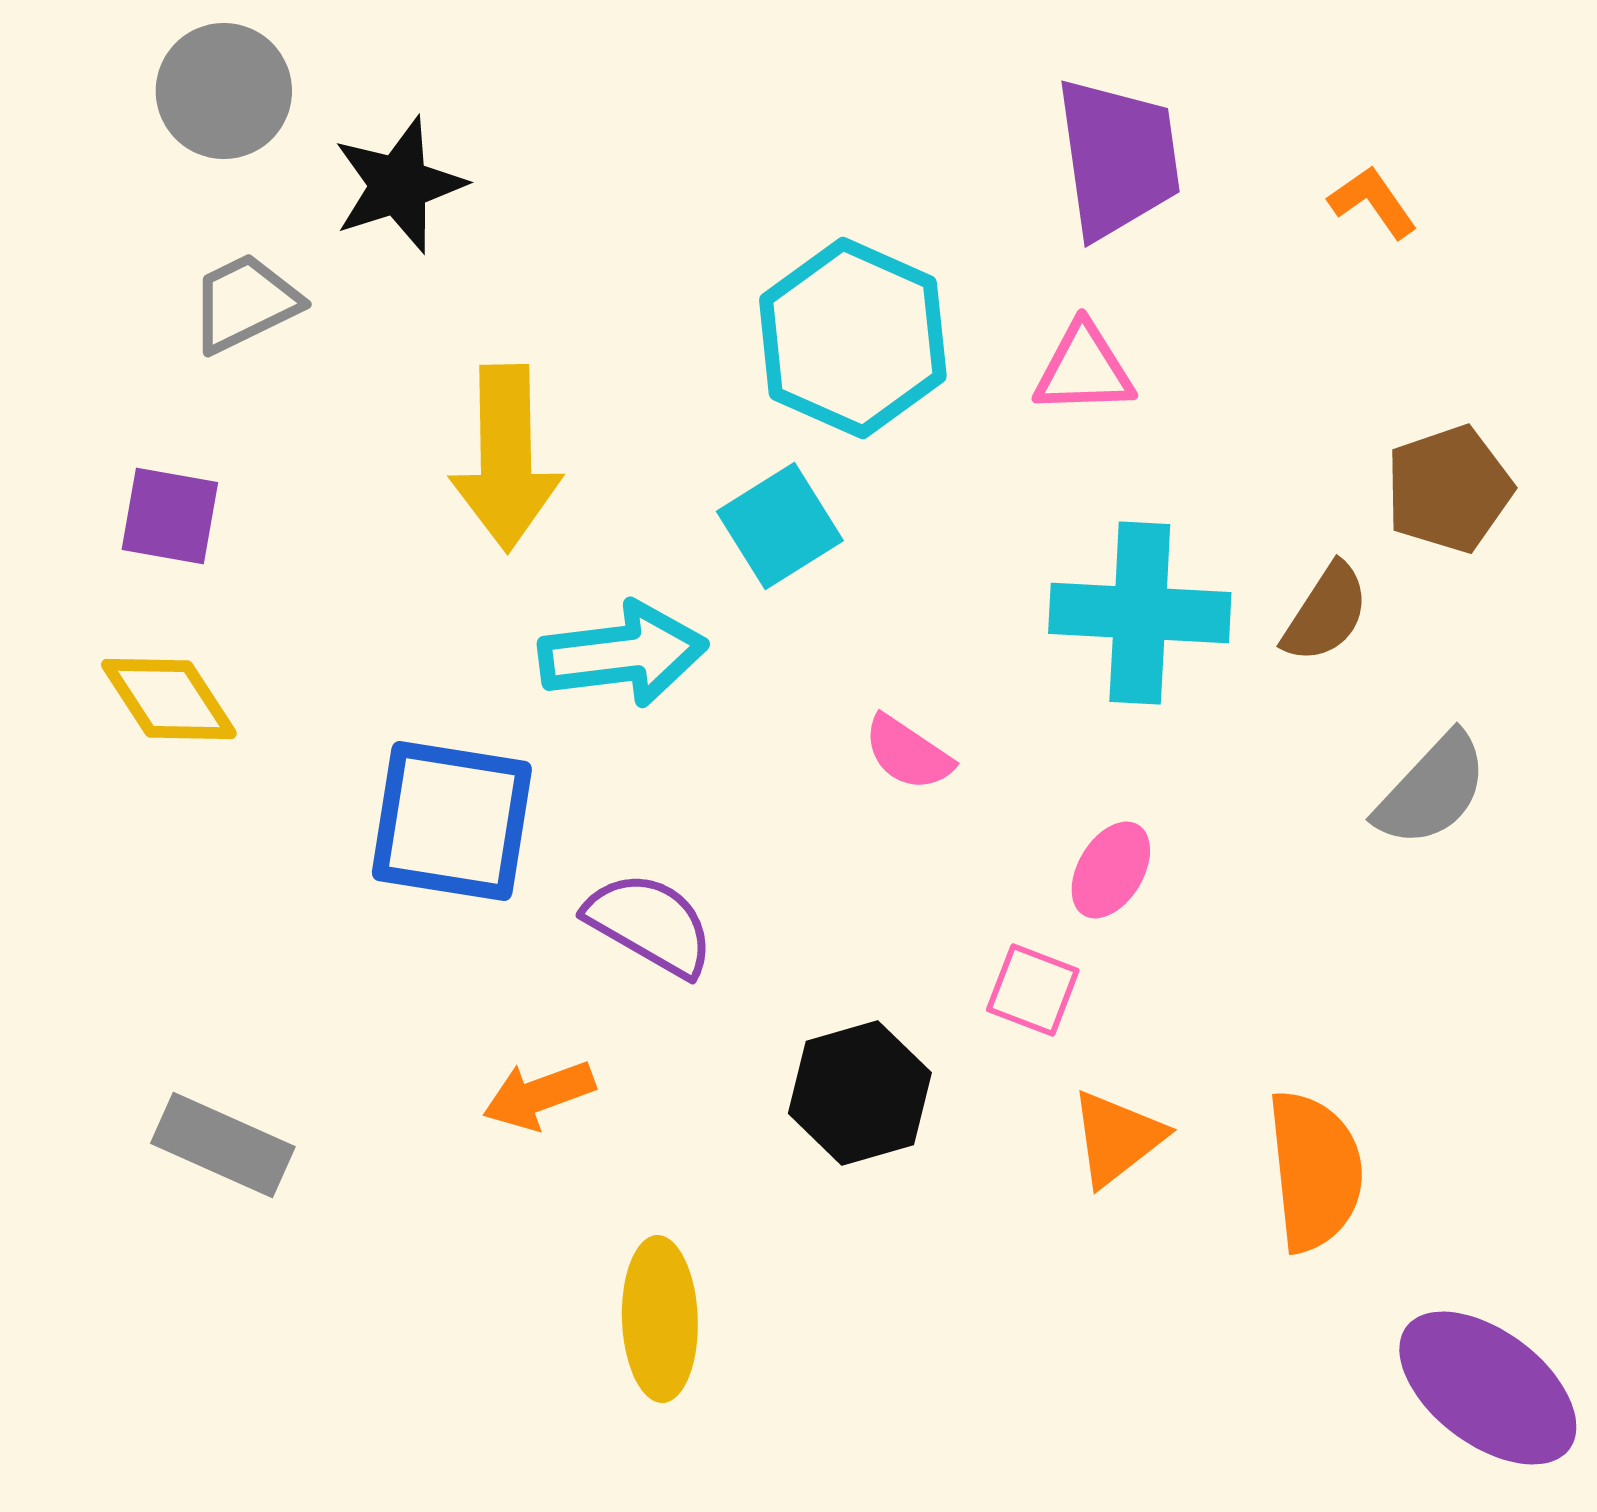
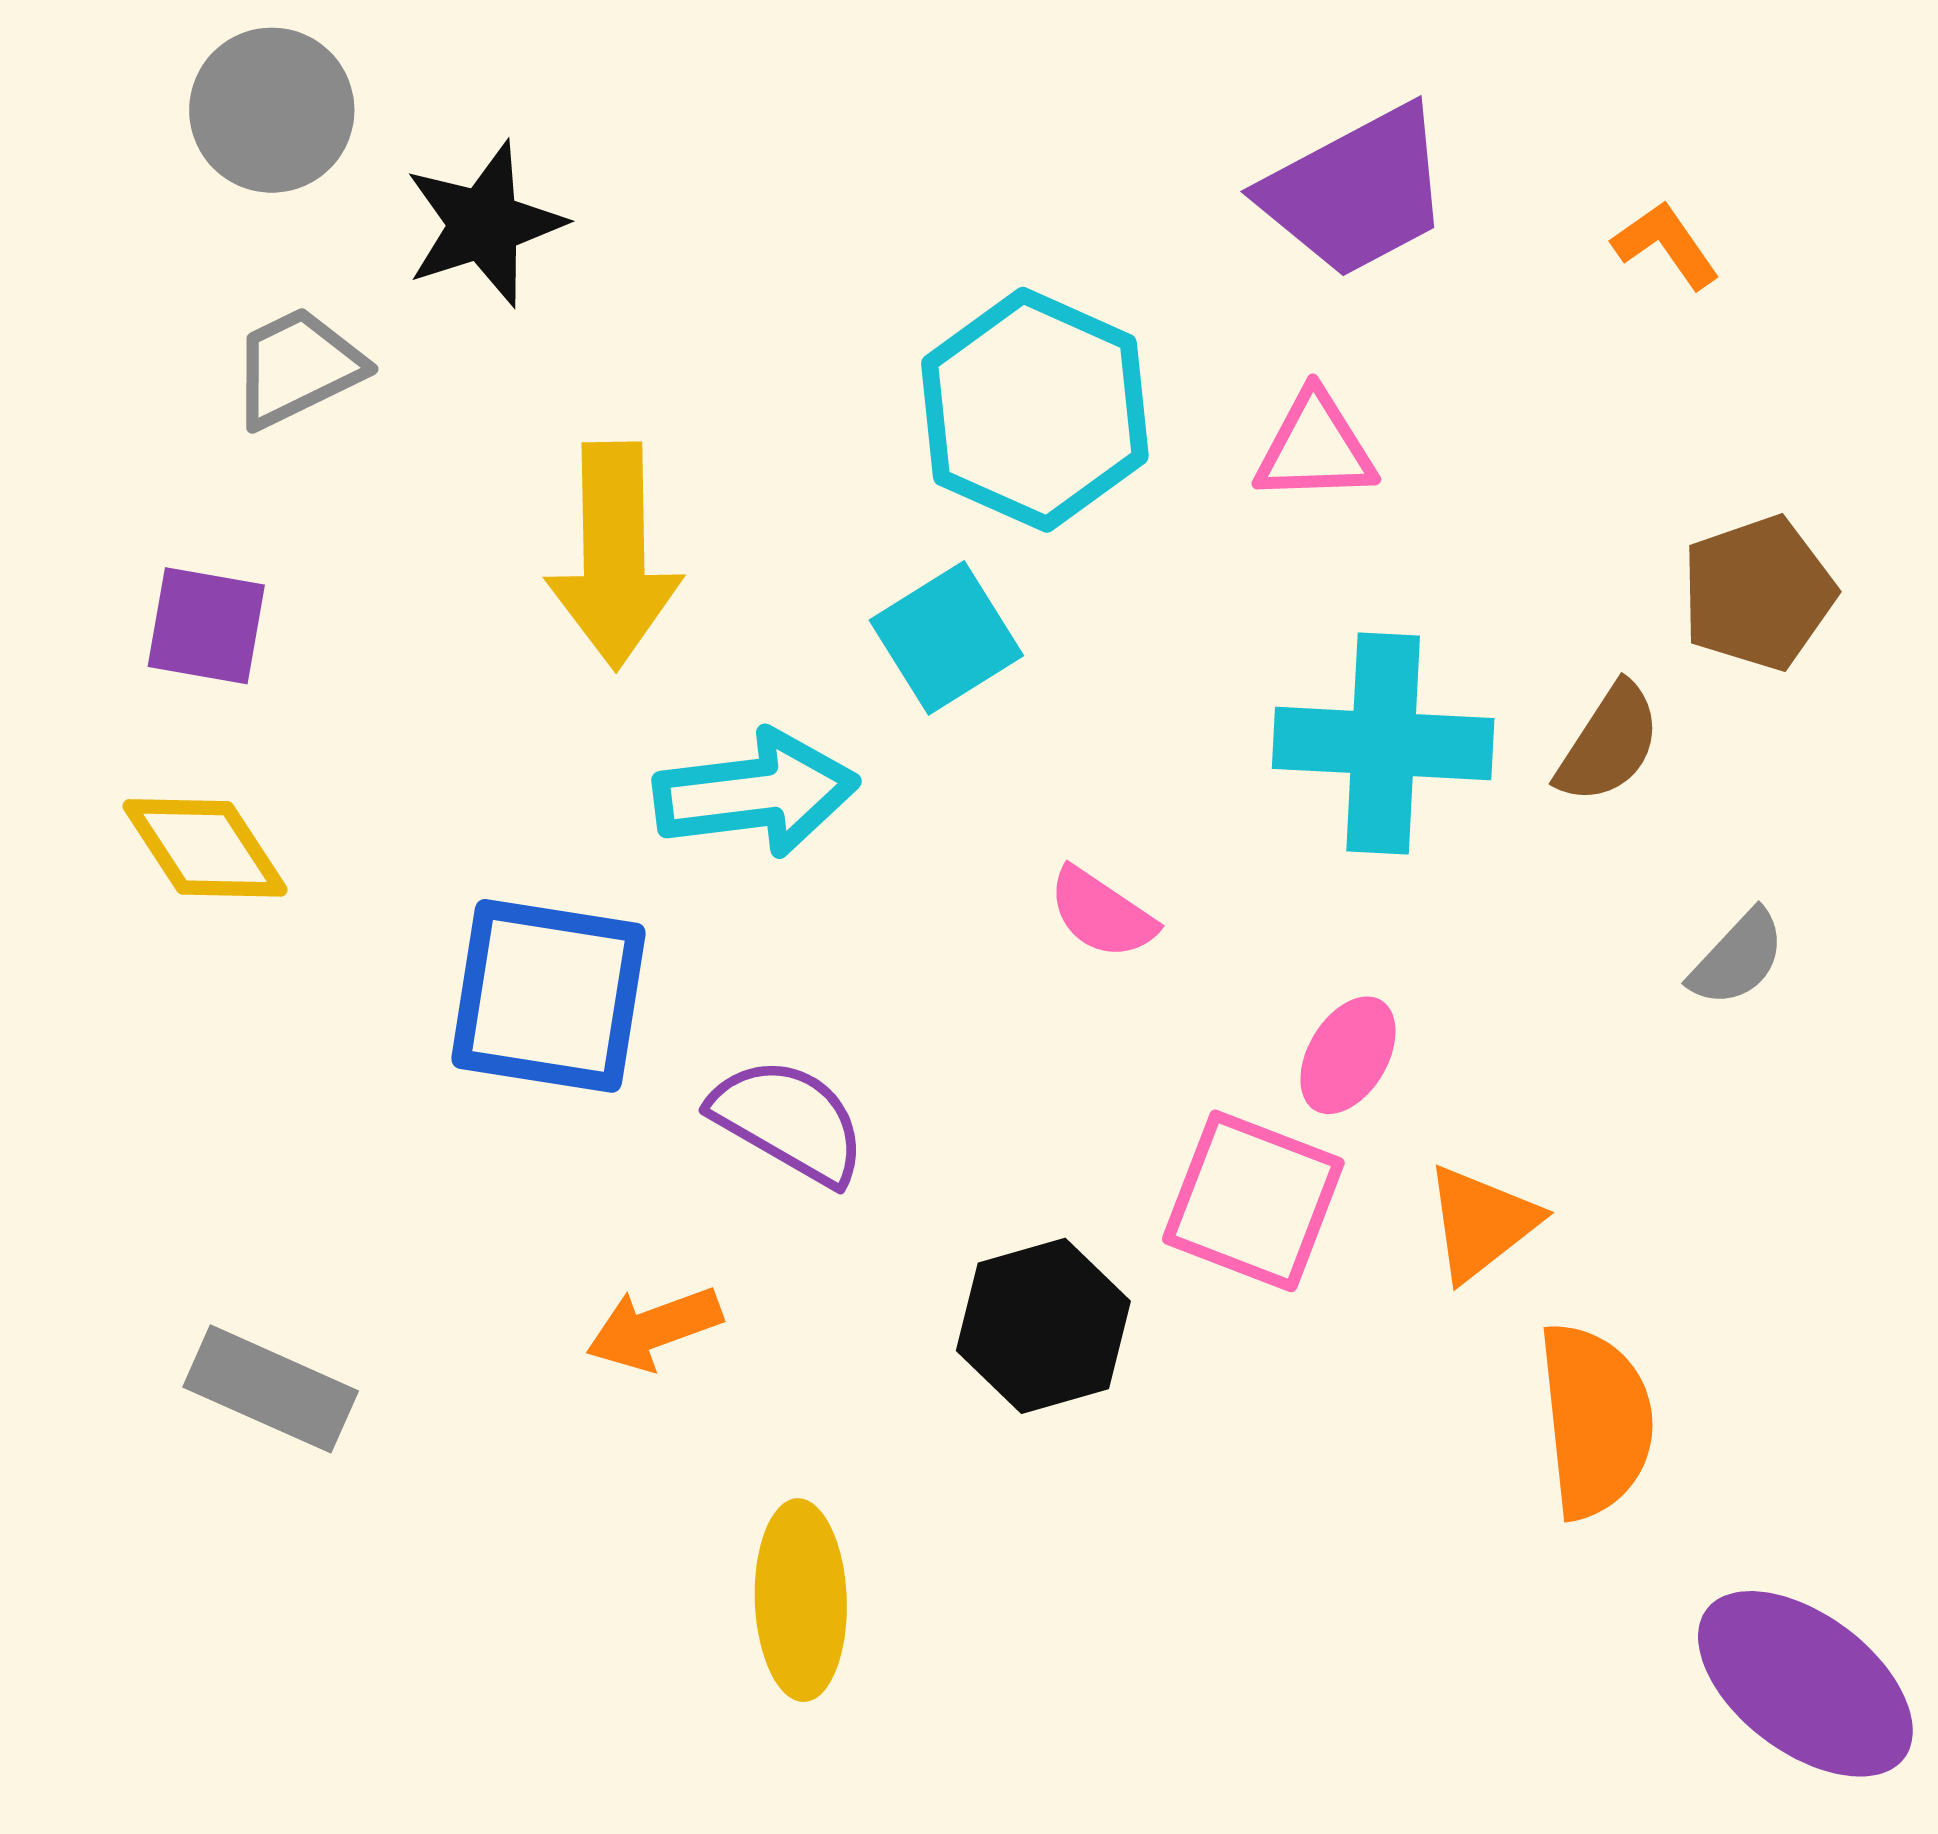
purple trapezoid: (1118, 158) -> (1356, 191), turned 70
gray semicircle: (1432, 790) -> (1737, 958), size x0.7
pink square: (1033, 990) -> (1253, 1201), size x1.6
orange triangle: (1117, 1138) -> (1481, 1223), moved

